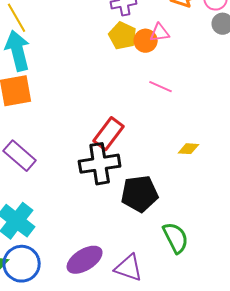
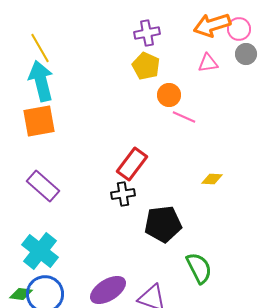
pink triangle: (160, 33) -> (208, 63), moved
orange circle: (146, 41) -> (169, 95), moved
black cross: (100, 164) -> (123, 194), size x0.6

